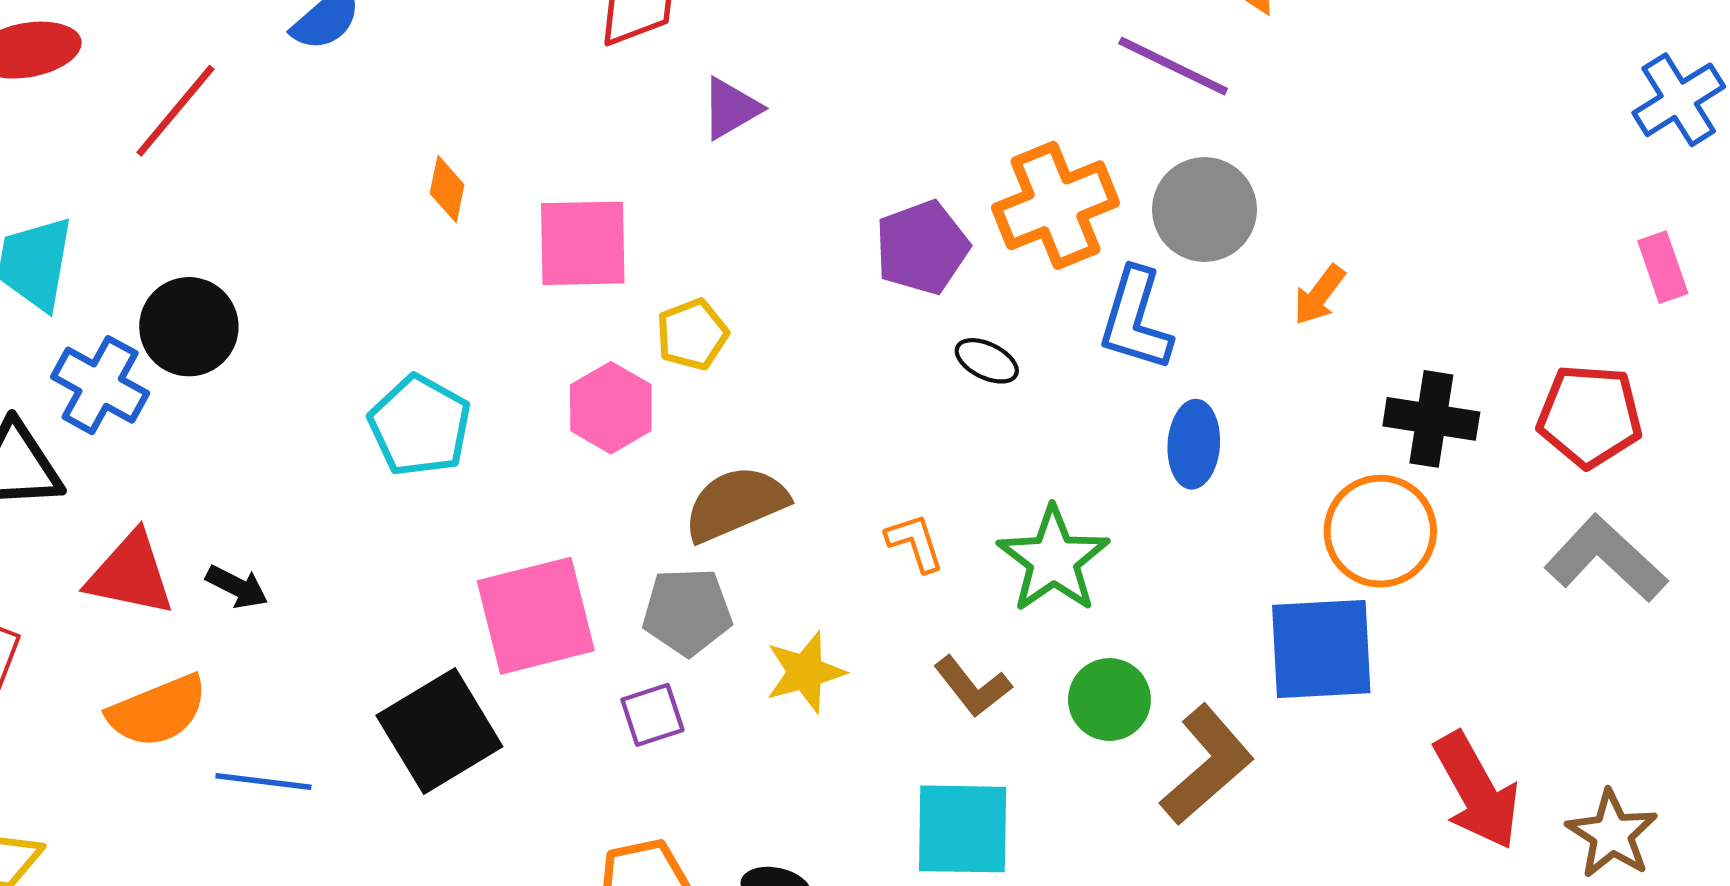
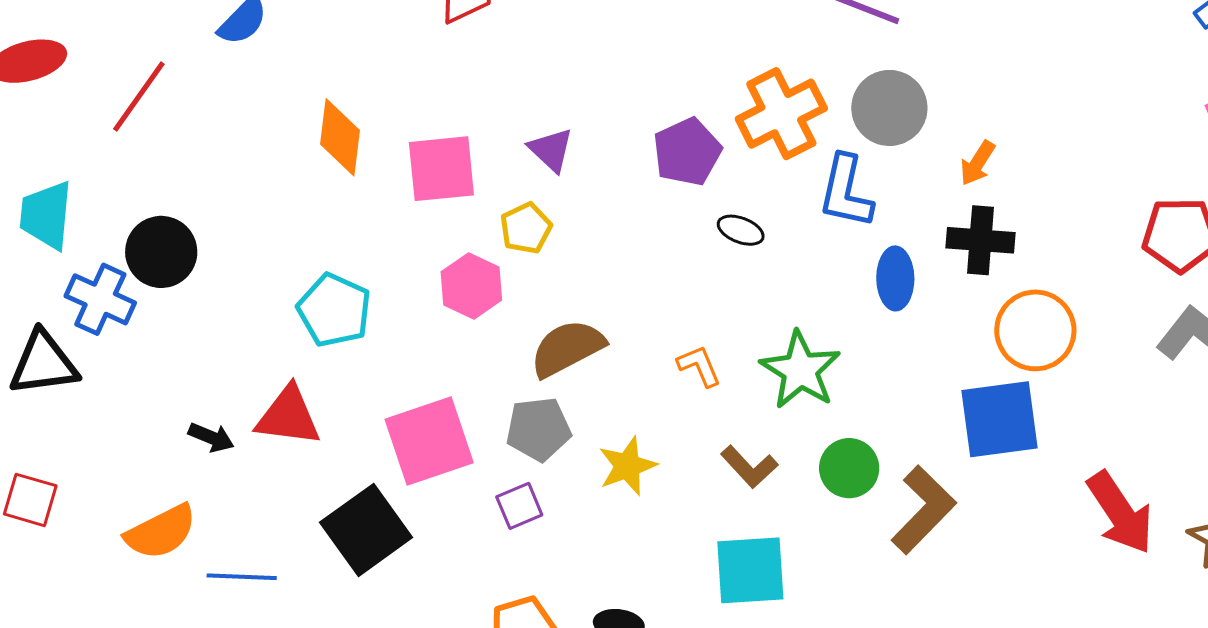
purple triangle: (731, 108) -> (551, 150), moved, turned -42
orange diamond: (447, 189) -> (340, 137), size x1.6
black cross: (1431, 419) -> (980, 240), moved
red triangle: (130, 574) -> (288, 416), moved

